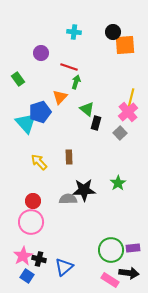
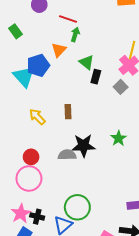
green circle: (111, 250) -> (77, 207), moved

